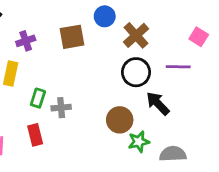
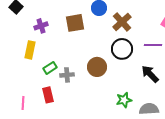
green rectangle: (38, 98) -> (50, 68), turned 40
black arrow: (158, 104) -> (150, 74), moved
brown circle: (120, 120) -> (97, 67), moved

